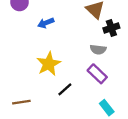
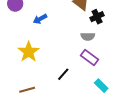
yellow star: (49, 64) -> (29, 52), moved

